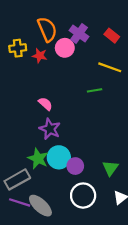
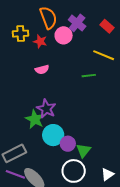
pink semicircle: (45, 104) -> (42, 69), moved, turned 120
green star: (38, 159) -> (35, 119), moved
green triangle: (110, 168) -> (84, 150), moved

